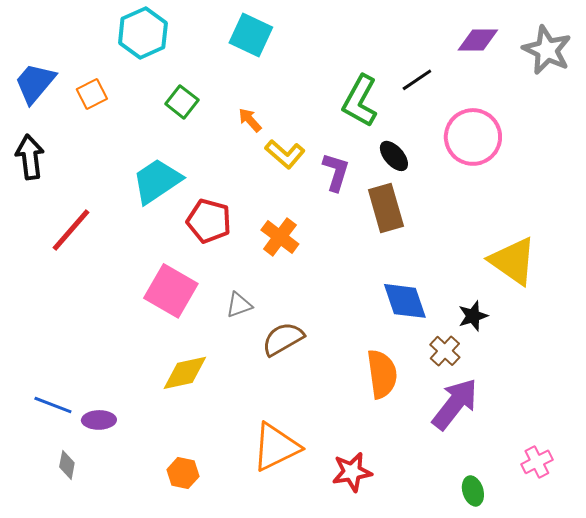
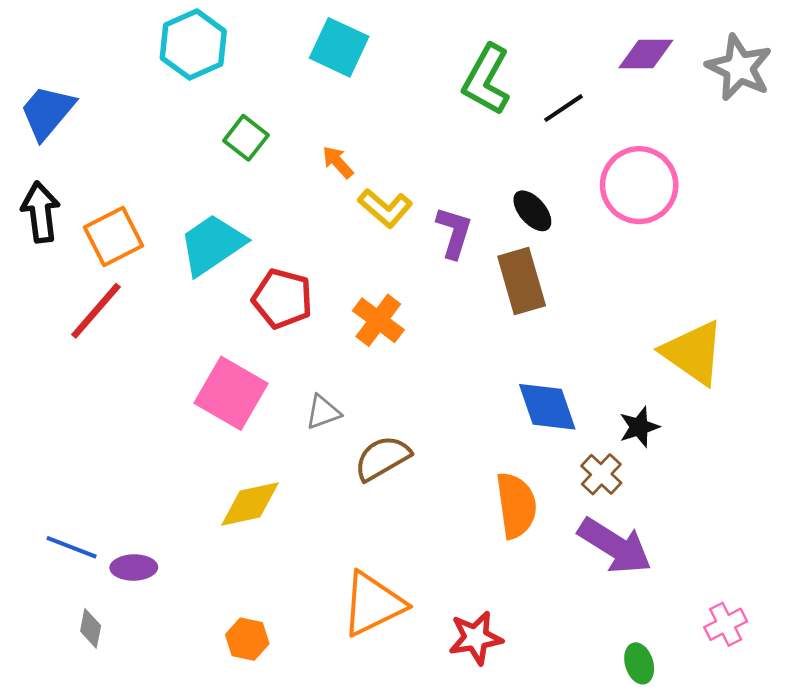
orange square: (92, 94) -> (114, 236), moved, size x1.4
green L-shape: (360, 101) -> (486, 80), moved
purple arrow: (455, 404) -> (615, 546), turned 84

